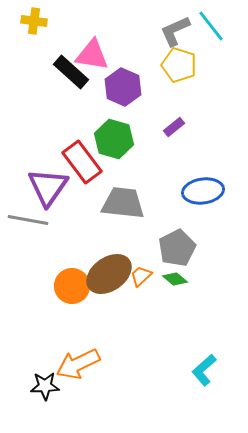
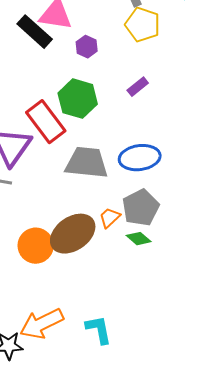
purple hexagon: (123, 87) -> (87, 47), size x0.6
blue ellipse: (203, 191) -> (140, 158), moved
orange trapezoid: (141, 276) -> (110, 218), moved
cyan L-shape: (204, 370) -> (99, 330), moved, turned 120

